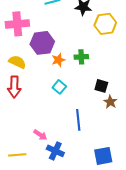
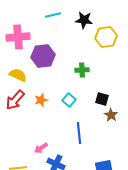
orange star: (58, 60) -> (41, 100), moved
red arrow: (14, 87) -> (15, 100), turned 40
cyan square: (59, 87) -> (69, 100), moved
pink arrow: (40, 135) -> (41, 148), turned 112

